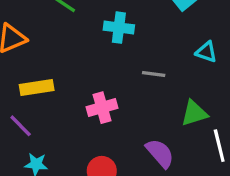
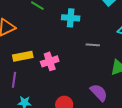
pink cross: (102, 108) -> (50, 61), moved
purple line: (21, 126) -> (14, 80), turned 56

